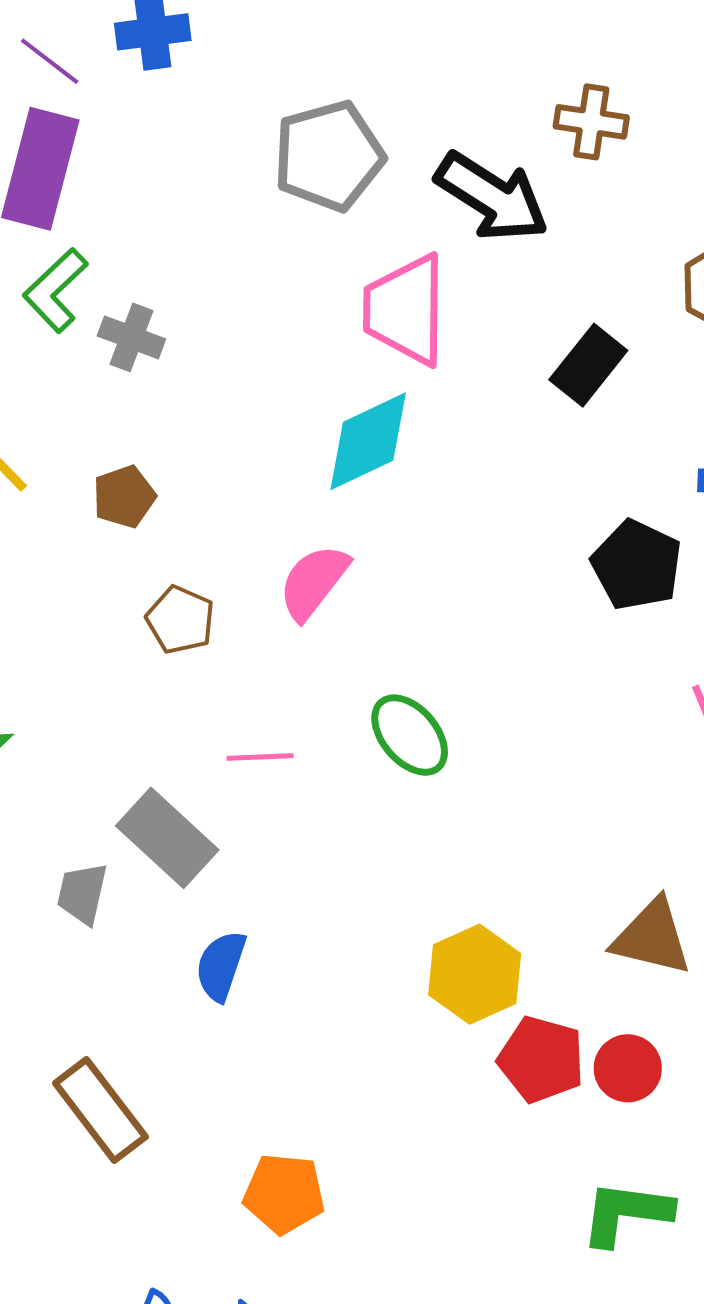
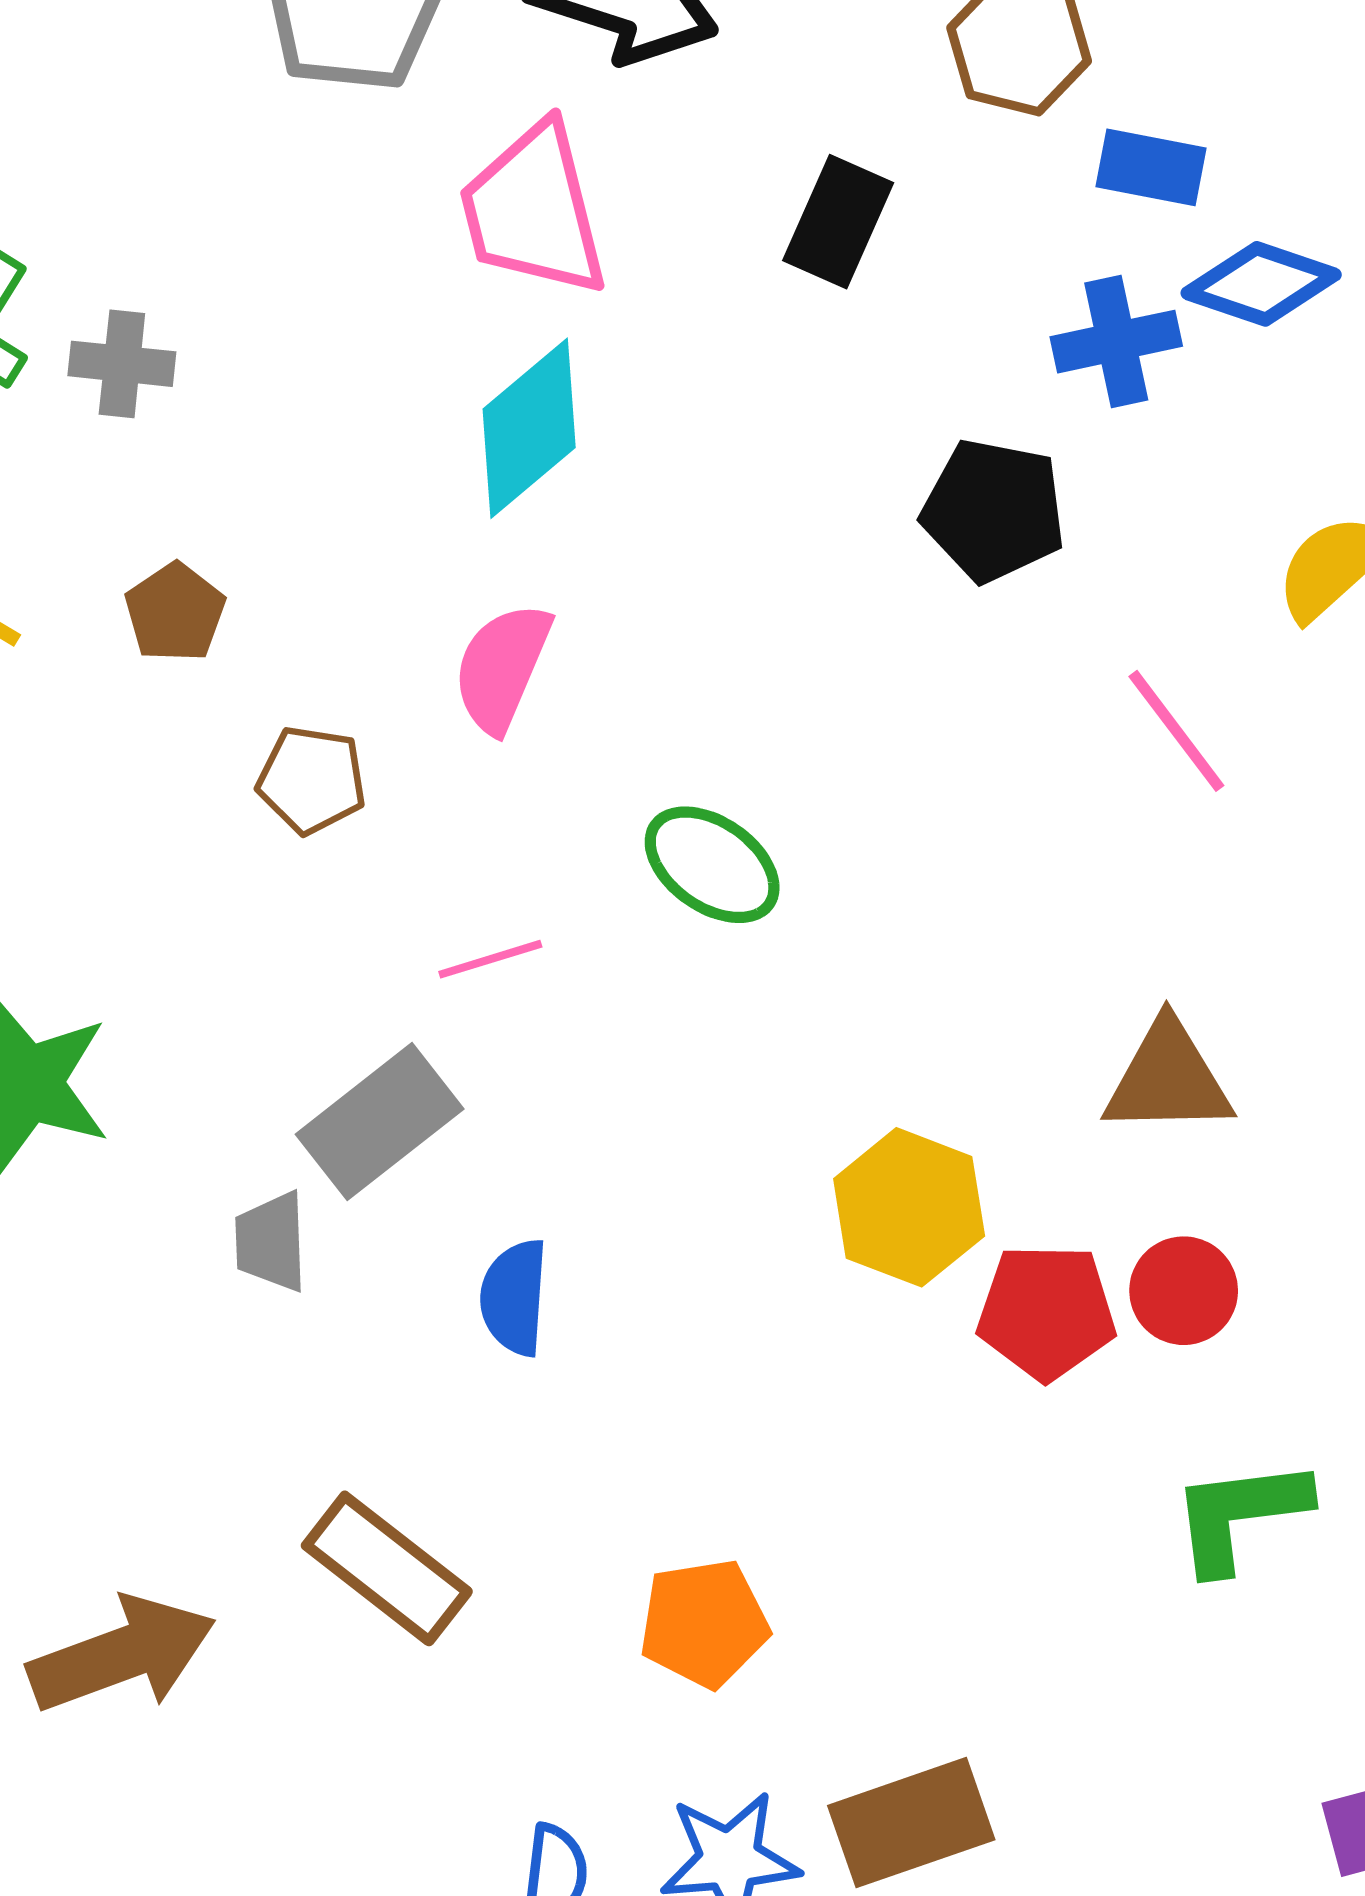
gray rectangle: (167, 838) -> (380, 1122), turned -66

